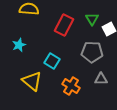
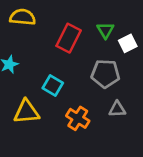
yellow triangle: (32, 81) -> (26, 112), turned -45

